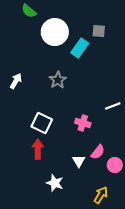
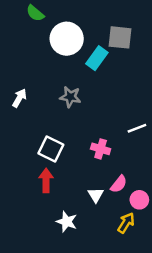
gray square: (99, 31) -> (120, 37), size x1.5
gray star: (58, 80) -> (70, 97), turned -30
yellow arrow: (101, 195) -> (126, 223), moved

